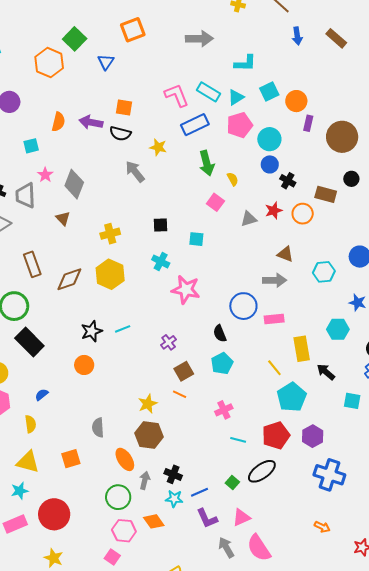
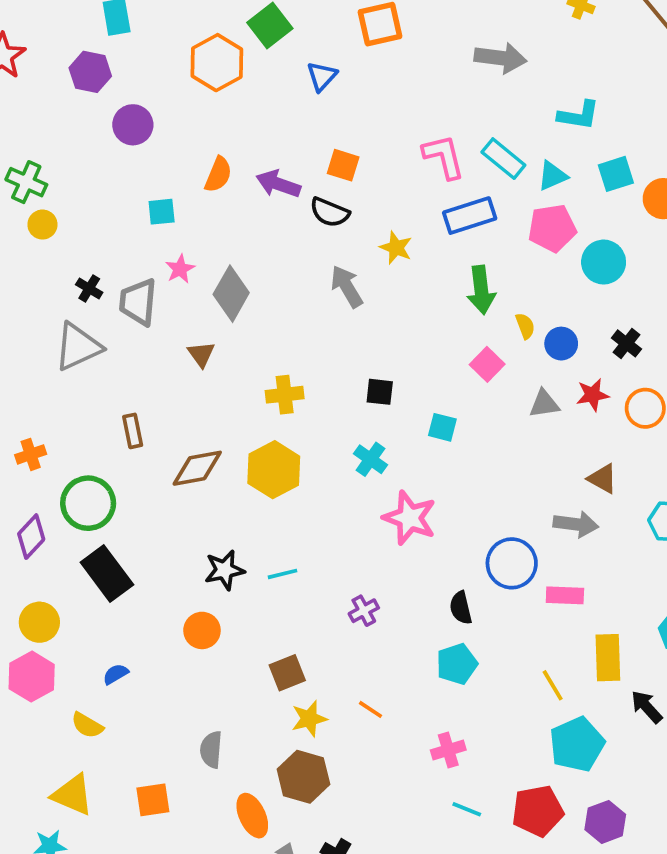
blue circle: (270, 164) -> (561, 344), moved
brown rectangle: (32, 264) -> (133, 431), size x0.7
brown square: (184, 371) -> (287, 673), moved
yellow semicircle: (30, 424) -> (87, 725), turned 120

